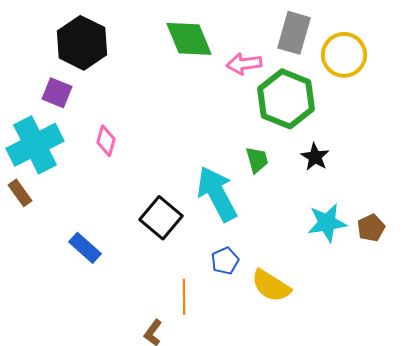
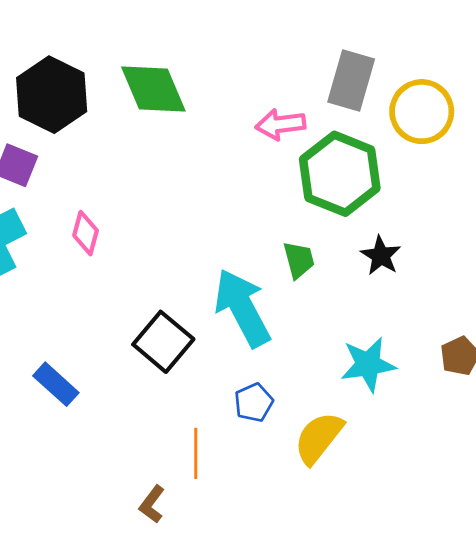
green diamond: (189, 39) -> (153, 89), moved
cyan star: (327, 223) -> (368, 364), moved
yellow semicircle: (271, 286) -> (319, 438), turned 96

